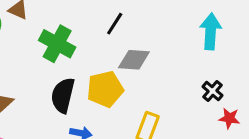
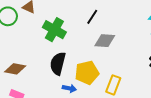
yellow pentagon: (105, 89) -> (87, 73), moved

